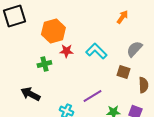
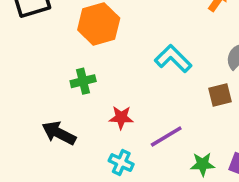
red star: (66, 51) -> (121, 117), moved
brown square: (123, 72) -> (220, 95), turned -32

